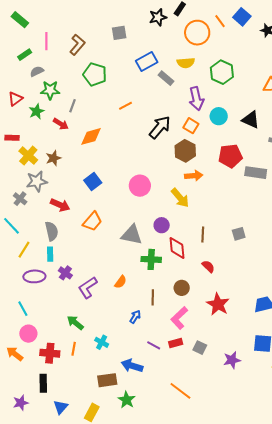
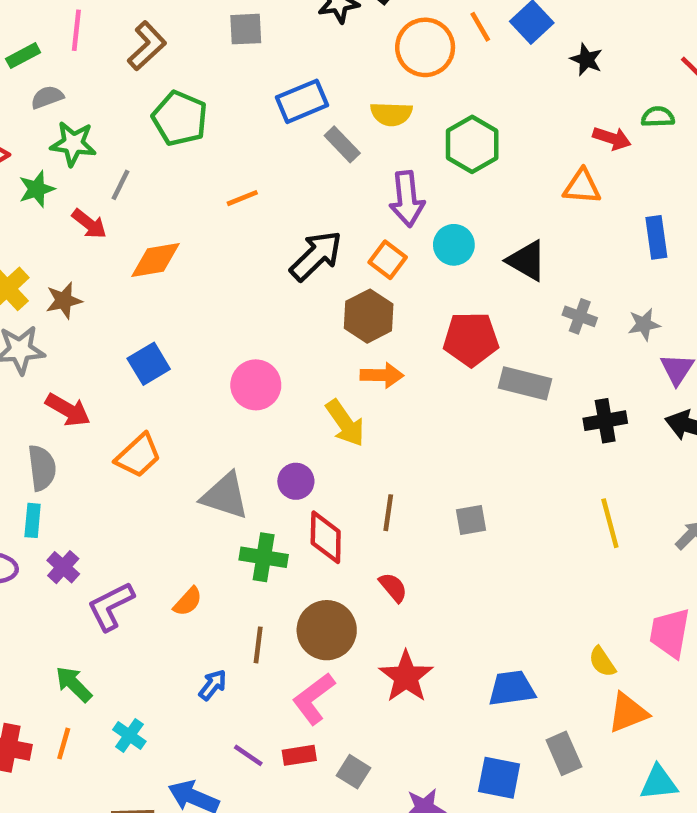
brown circle: (182, 288) -> (327, 630), size x1.6

